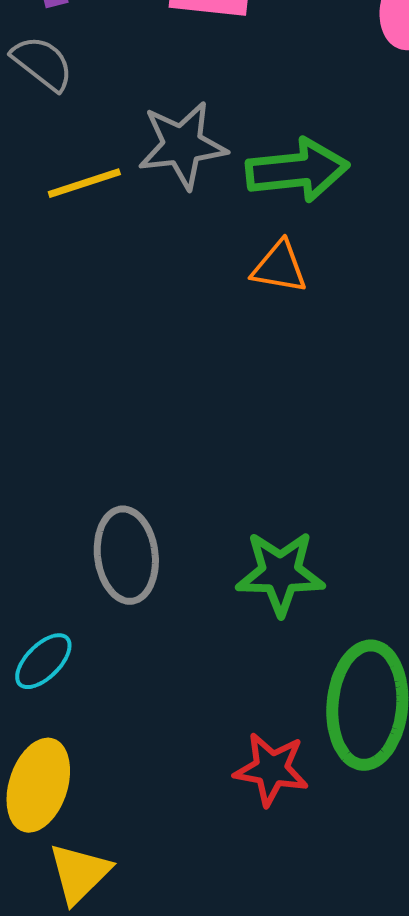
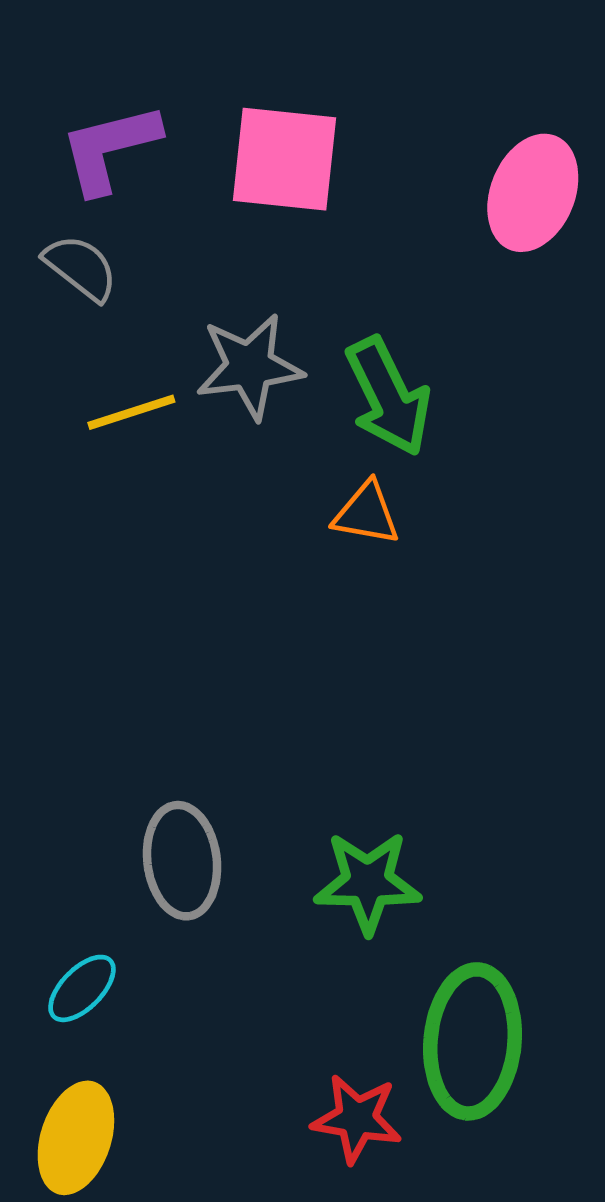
green arrow: (297, 170) -> (388, 397), turned 70

